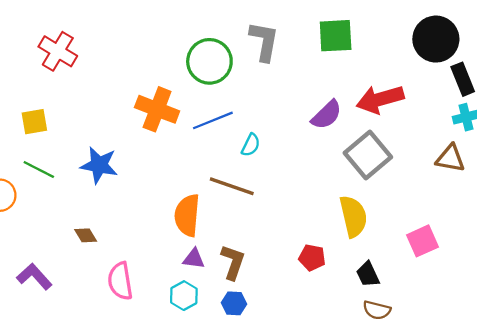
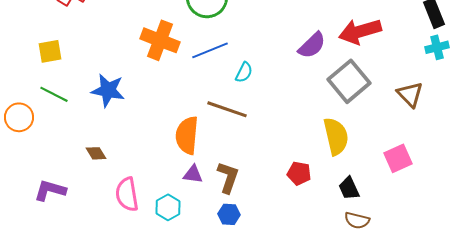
brown triangle: (450, 158) -> (410, 94), moved, turned 36
purple L-shape: (34, 277) -> (50, 190), turned -32
cyan hexagon: (184, 296) -> (168, 207), moved

